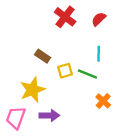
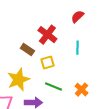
red cross: (65, 17) -> (47, 35), moved
green line: (87, 74) -> (53, 87), moved

